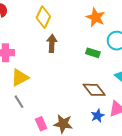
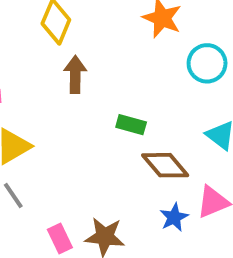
green rectangle: (93, 53) -> (131, 125), moved

